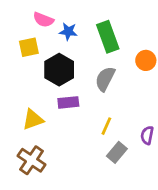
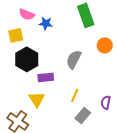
green rectangle: (108, 37) -> (86, 15), moved
black hexagon: (59, 70) -> (27, 59), moved
yellow triangle: (33, 120) -> (37, 99), moved, turned -42

